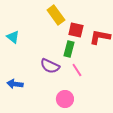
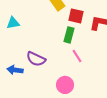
cyan triangle: (13, 37) -> (13, 23), turned -48
purple semicircle: (50, 66) -> (36, 59), moved

